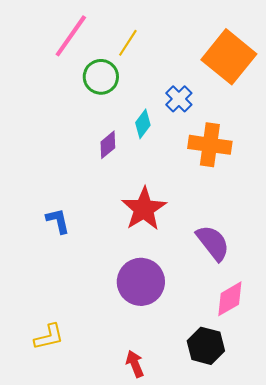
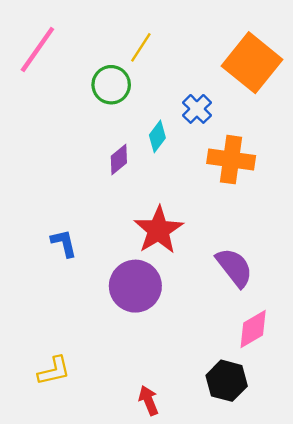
pink line: (71, 36) -> (37, 50), moved
purple circle: (141, 282) -> (135, 286), moved

